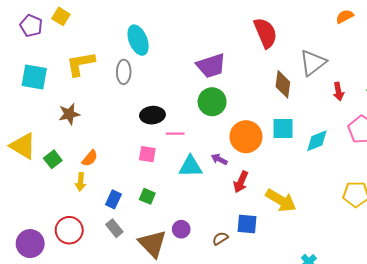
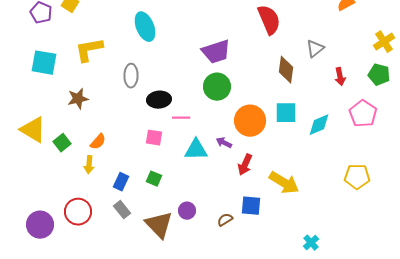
gray triangle: (313, 63) -> (315, 49), size x0.7
gray ellipse: (124, 72) -> (131, 76), moved

